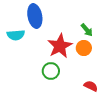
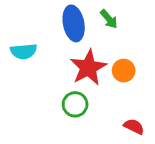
blue ellipse: (35, 16) -> (74, 23), moved
green arrow: (87, 30) -> (109, 19), moved

